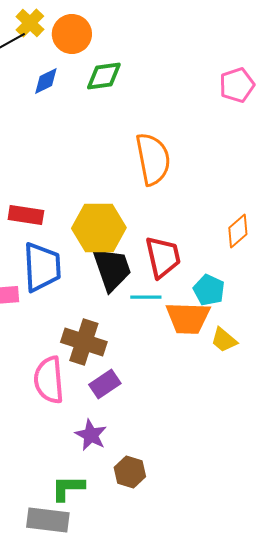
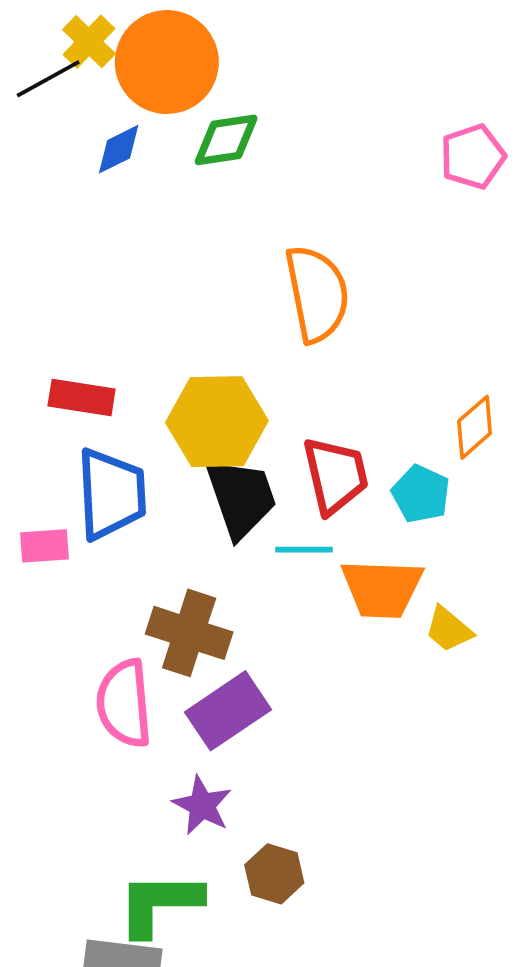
orange circle: (72, 34) -> (167, 62), size x1.4
cyan pentagon: (209, 290) -> (421, 494), moved
purple rectangle: (105, 384) -> (228, 711), size x1.4
green L-shape: (68, 488) -> (159, 904), size x1.4

